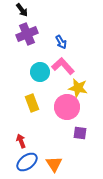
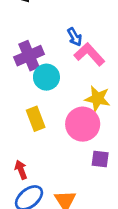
purple cross: (27, 34) -> (29, 56), moved
pink L-shape: (63, 66) -> (89, 54), moved

